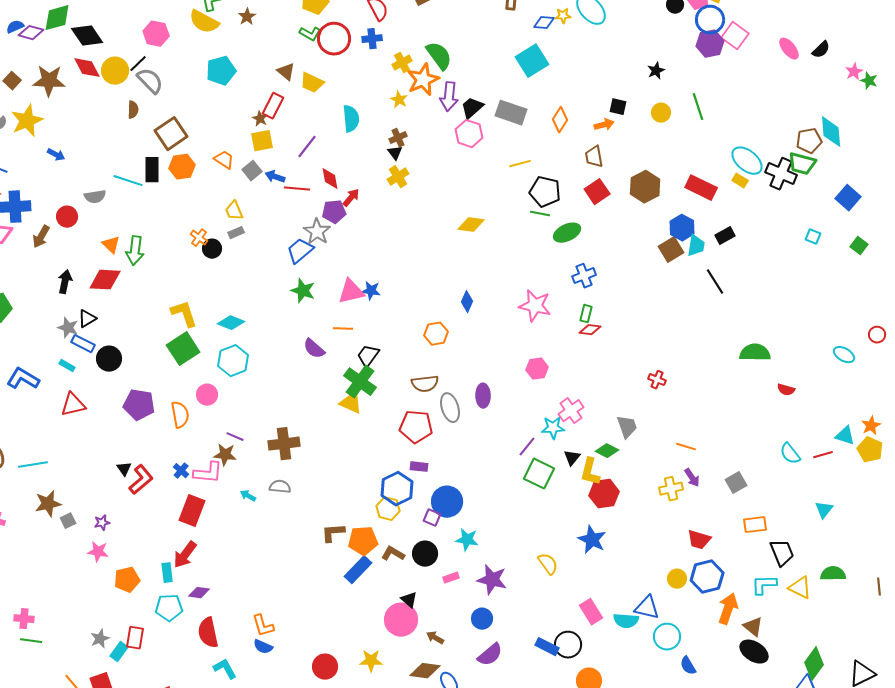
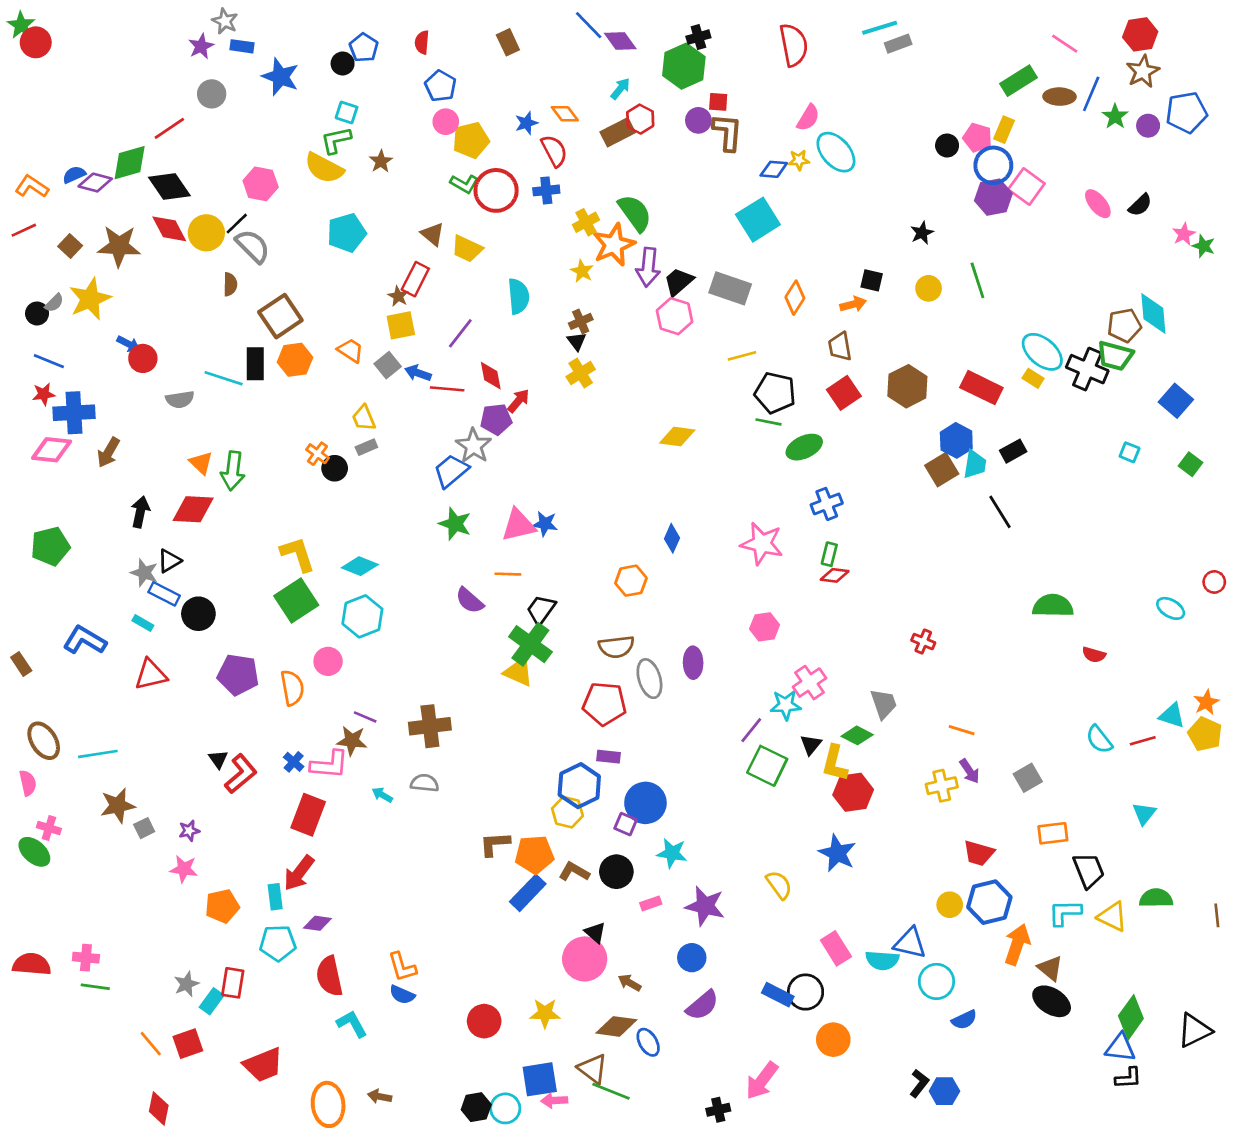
red circle: (67, 217) -> (143, 358), moved
blue semicircle: (688, 666) -> (964, 1020), turned -84

